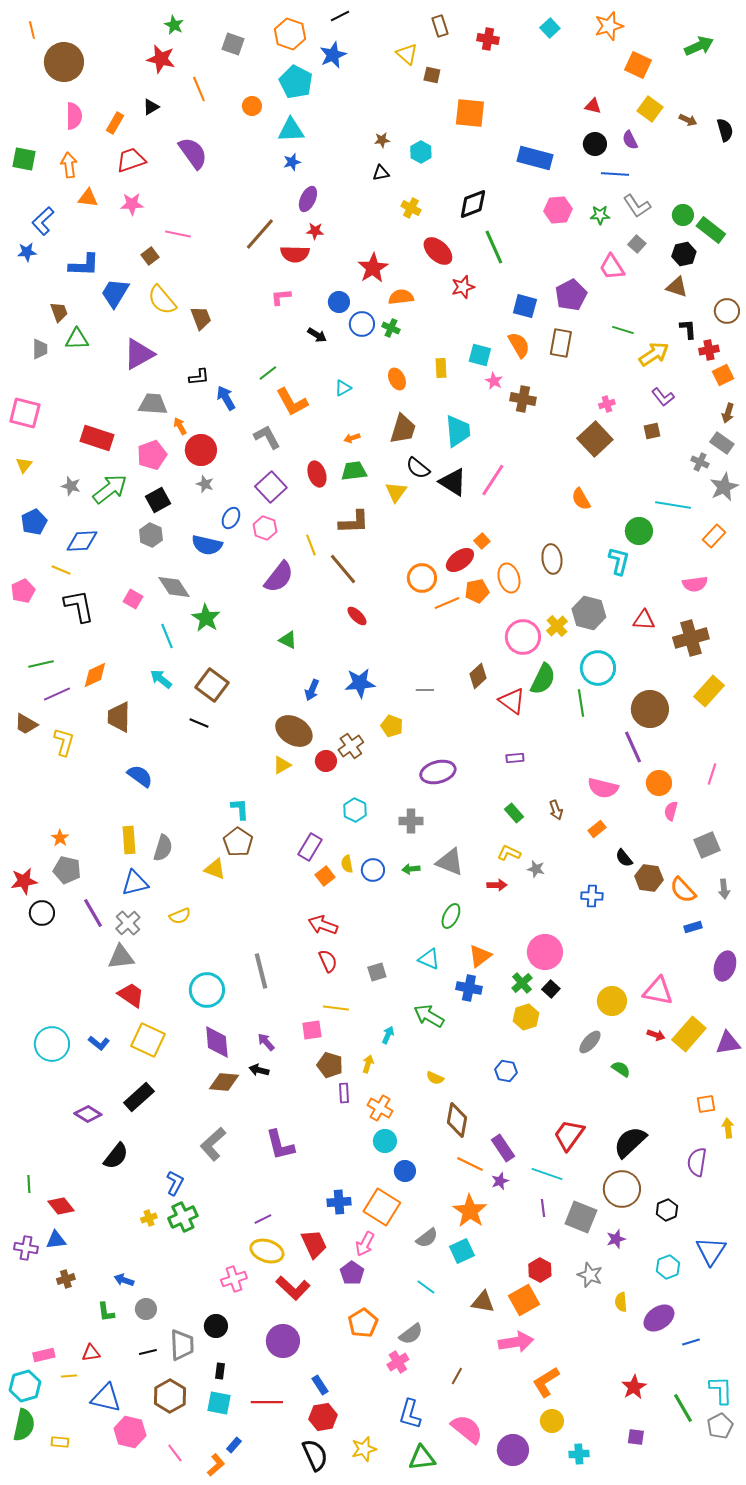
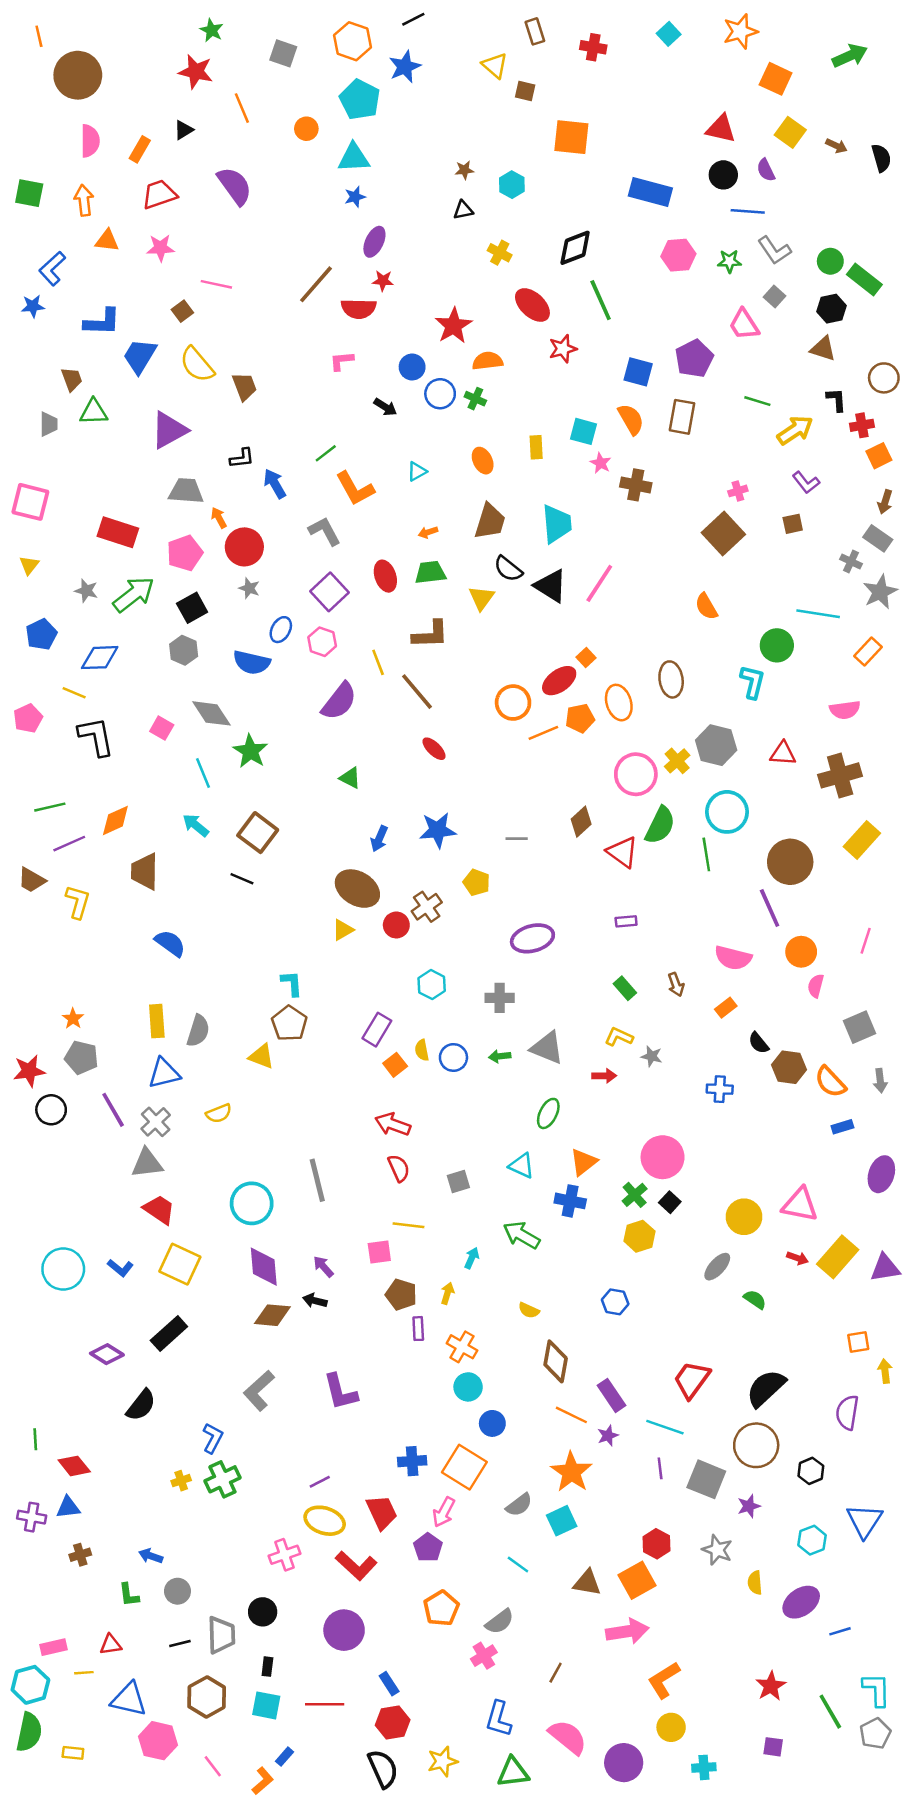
red triangle: (593, 106) -> (721, 129), size x1.5

